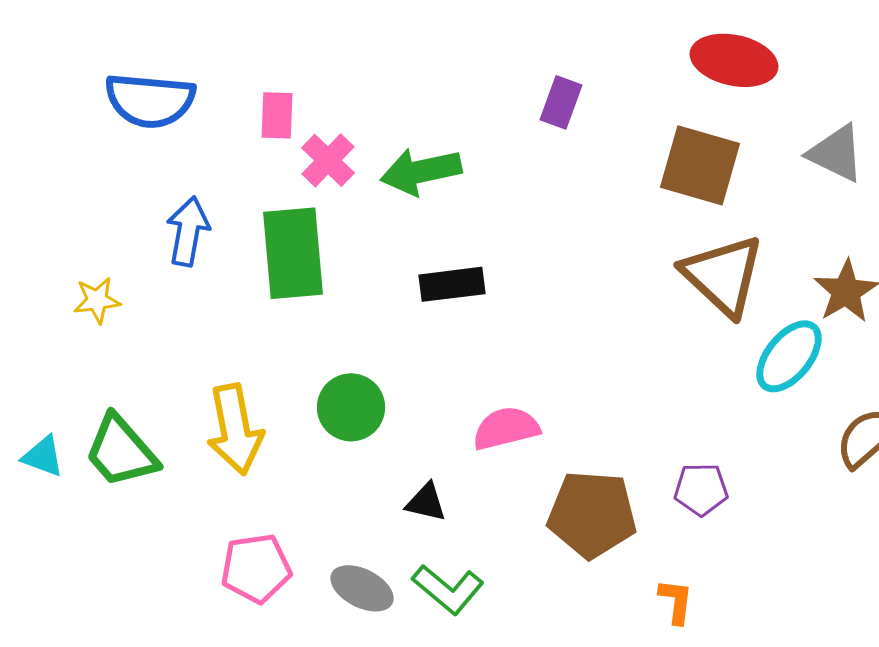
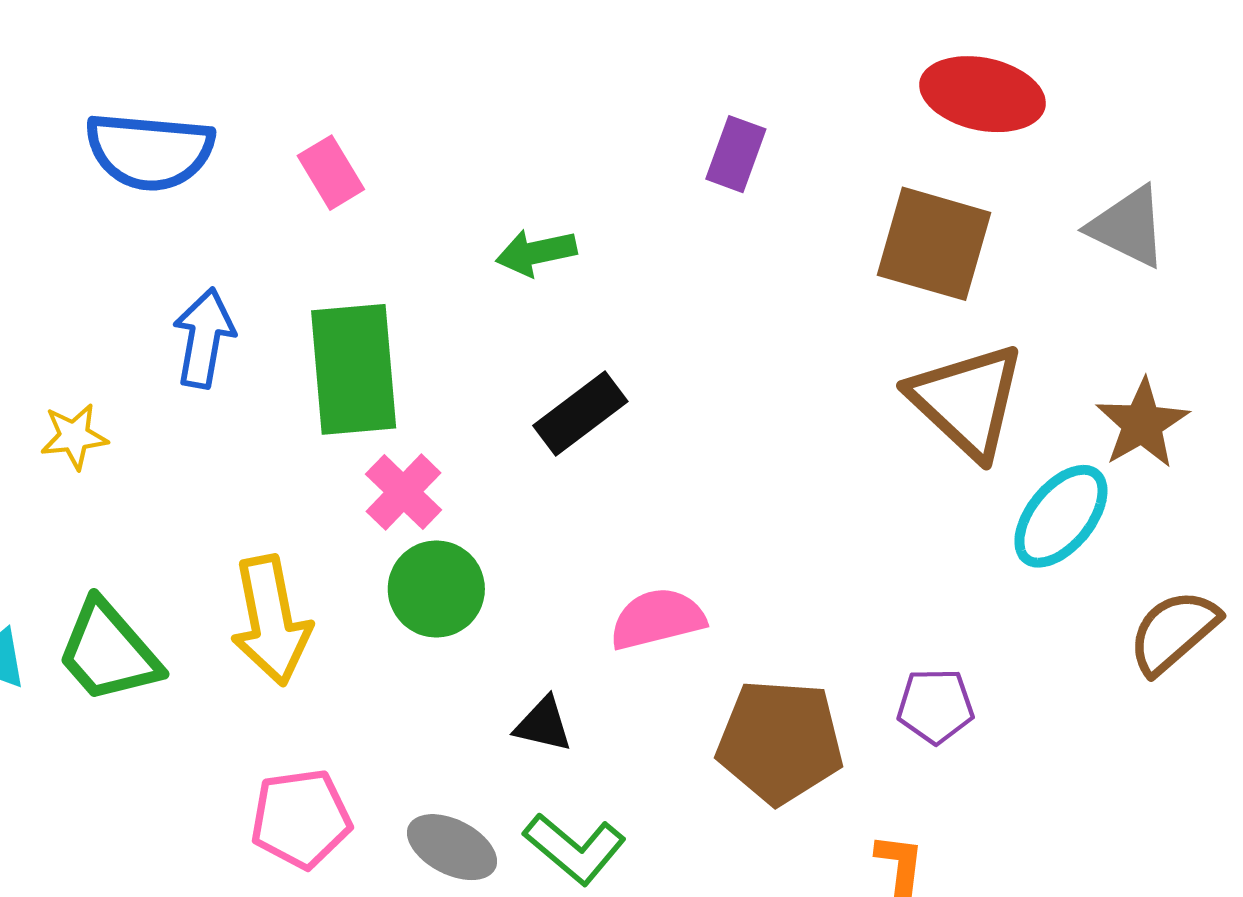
pink rectangle: (277, 115) -> (331, 173), turned -33
pink cross: (328, 160) -> (404, 492), moved
green arrow: (421, 171) -> (536, 252), size x0.7
black rectangle: (452, 284) -> (580, 414), turned -30

